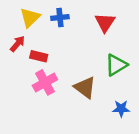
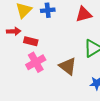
red triangle: (105, 22) -> (84, 14), turned 42
red arrow: (17, 44) -> (14, 31), turned 48

